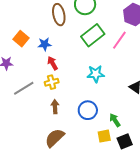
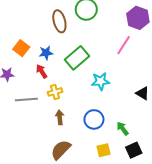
green rectangle: (93, 35) -> (77, 58), moved
red arrow: (53, 63) -> (42, 71), moved
gray line: (24, 88) -> (26, 100), turned 30
yellow square: (104, 136) -> (103, 150), moved

